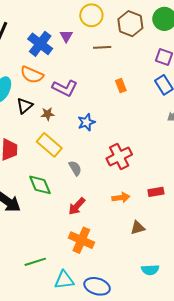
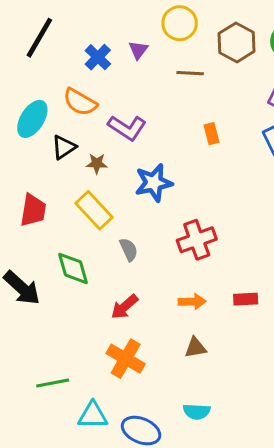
blue cross: (40, 44) -> (98, 57), size x0.7
blue star: (86, 122) -> (154, 183), size x1.4
brown triangle: (138, 228) -> (195, 348), moved
cyan semicircle: (150, 270) -> (197, 412), moved

